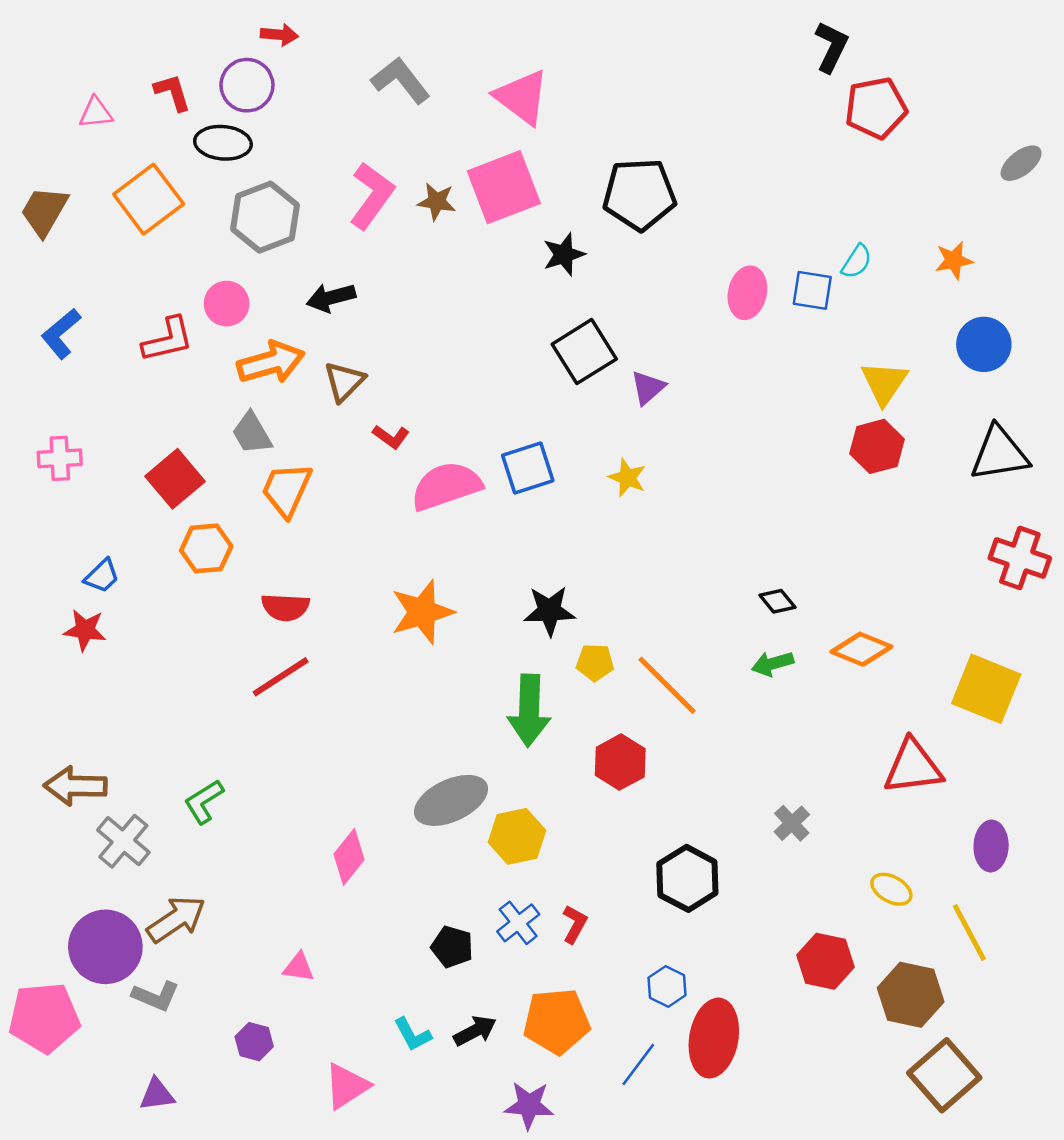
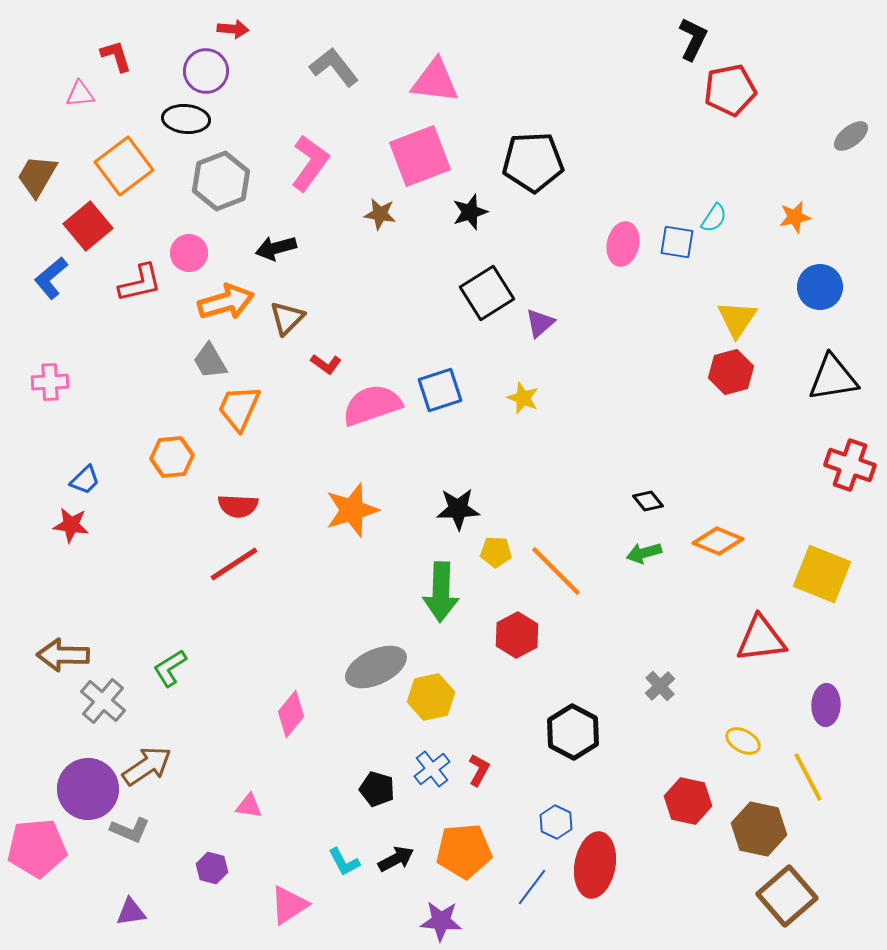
red L-shape: (173, 92) -> (116, 56), moved
pink triangle: (522, 97) -> (435, 81), turned -30
brown star: (437, 202) -> (380, 214), moved
red square: (175, 479) -> (88, 226), moved

